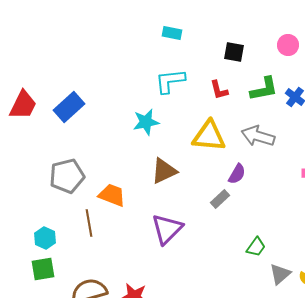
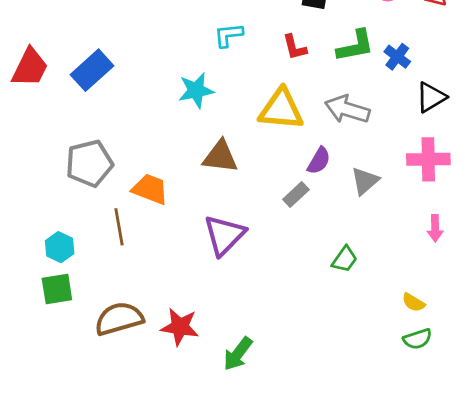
cyan L-shape: (170, 81) -> (228, 35), size x0.7
brown triangle: (164, 171) -> (220, 157), turned 32
gray triangle: (280, 274) -> (365, 181), moved

